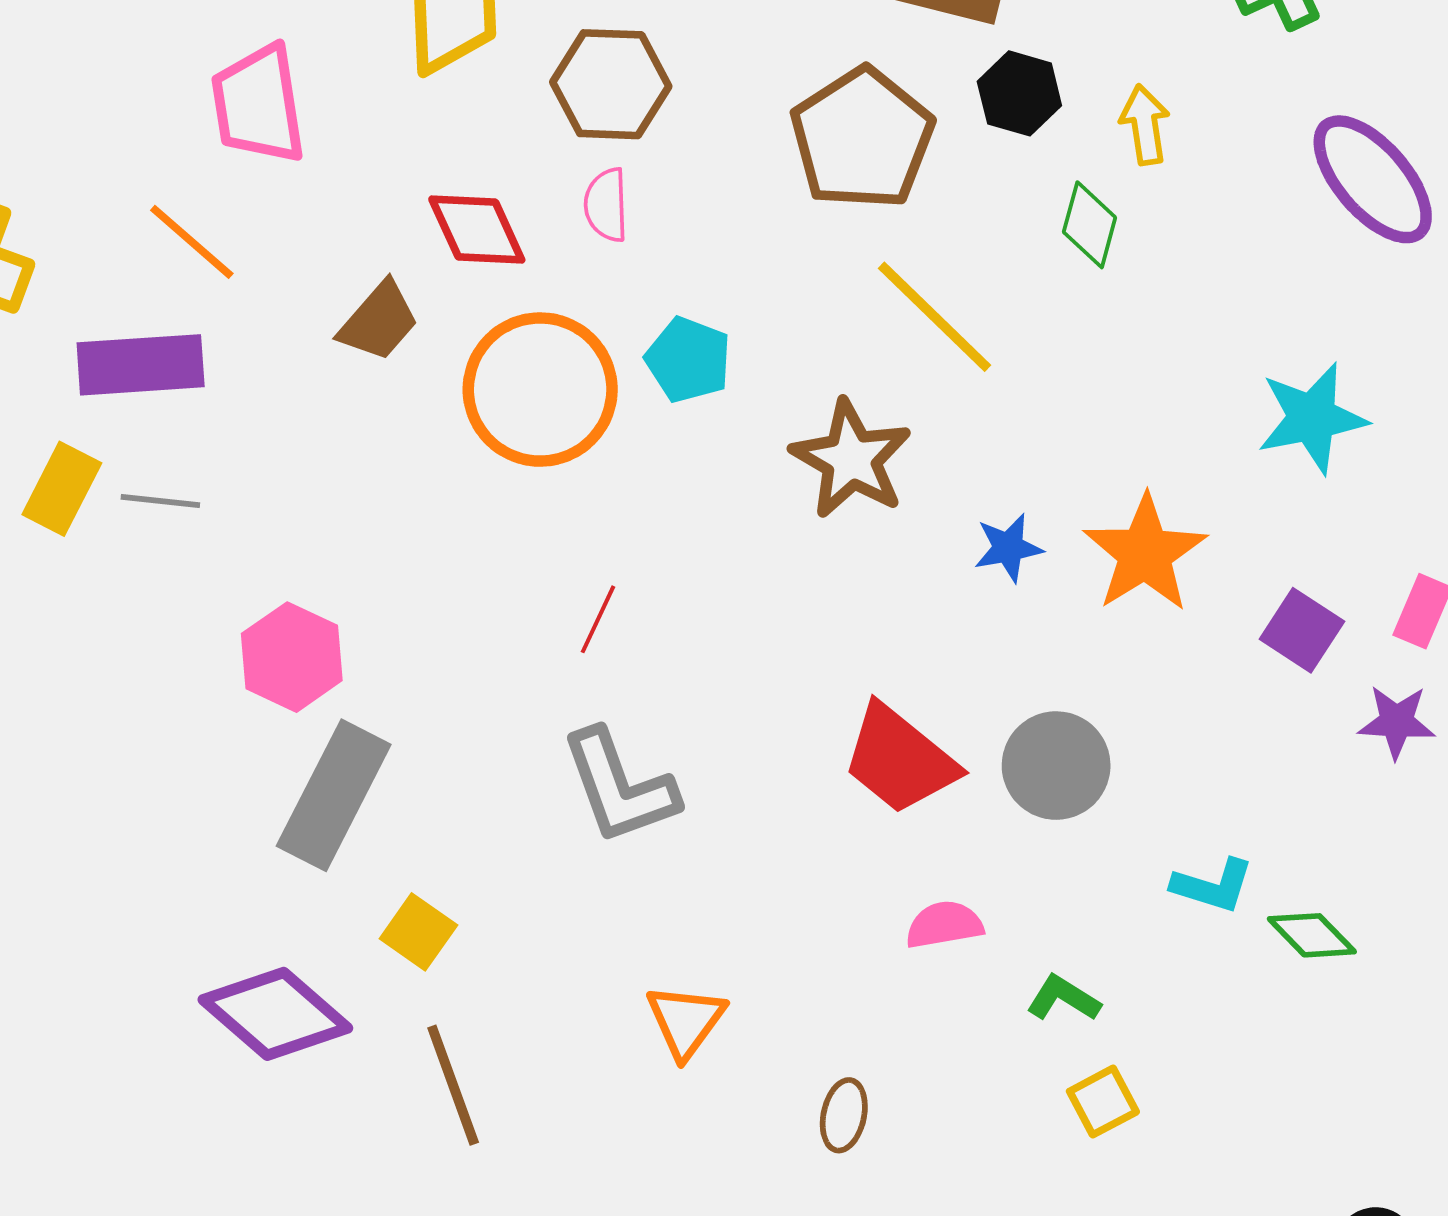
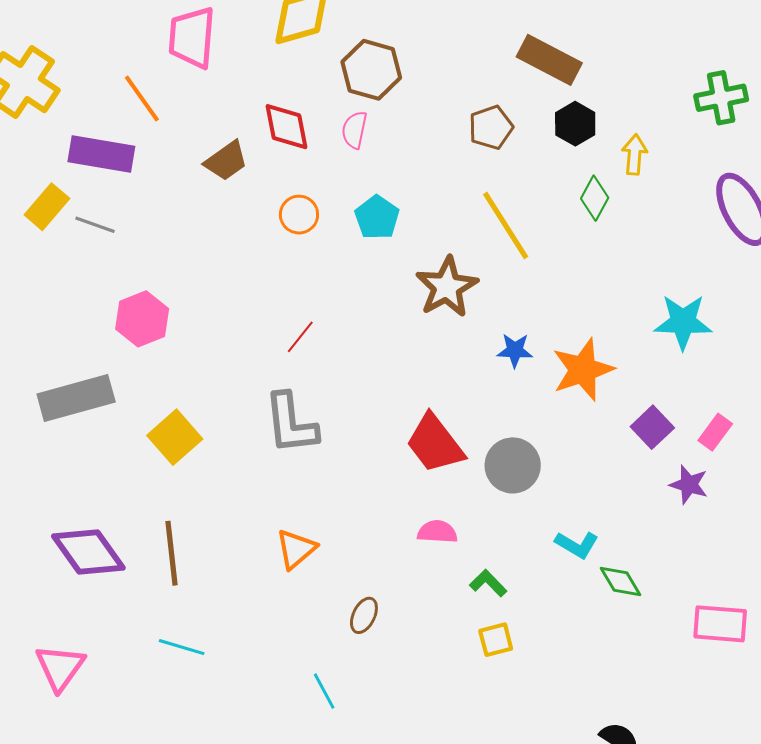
brown pentagon: (862, 139) -> (491, 127), size x0.6
orange circle: (540, 390) -> (299, 215), size x0.5
gray rectangle: (334, 795) -> (76, 398), moved, turned 34
yellow square: (418, 932) -> (175, 437), moved, size x1.4
purple diamond: (275, 1014) -> (88, 552), moved

